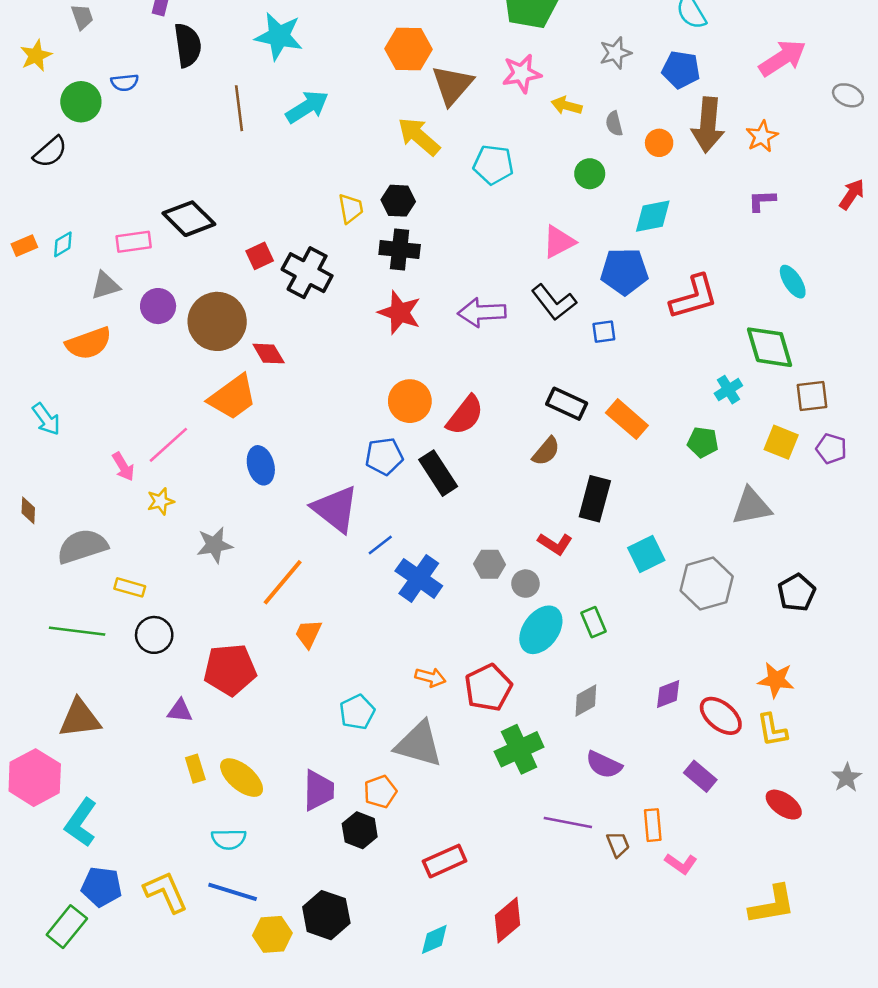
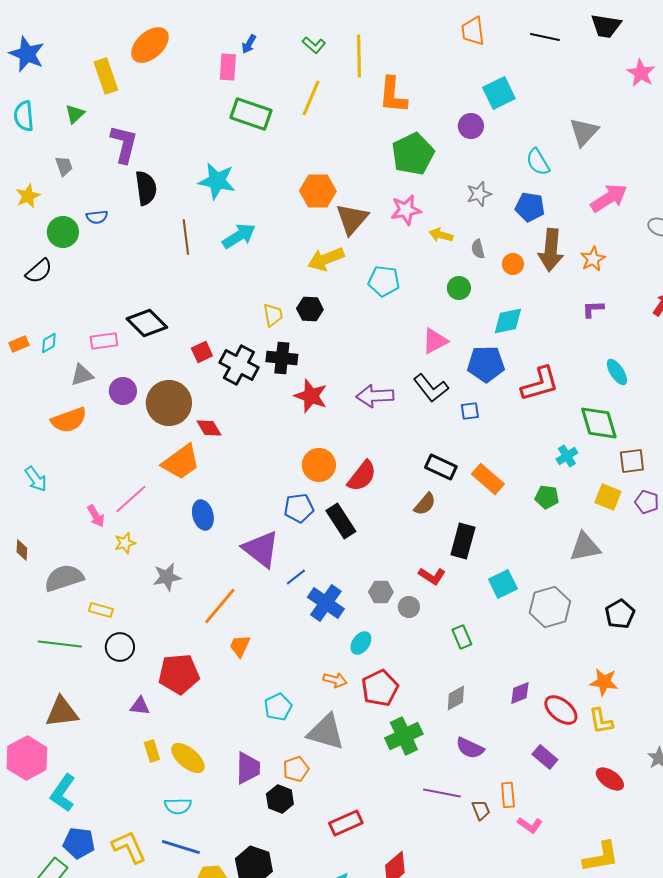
yellow arrow: (419, 136) -> (326, 259), turned -63
black cross: (400, 250) -> (282, 358), moved
cyan ellipse: (541, 630) -> (361, 643), moved, size x0.6

